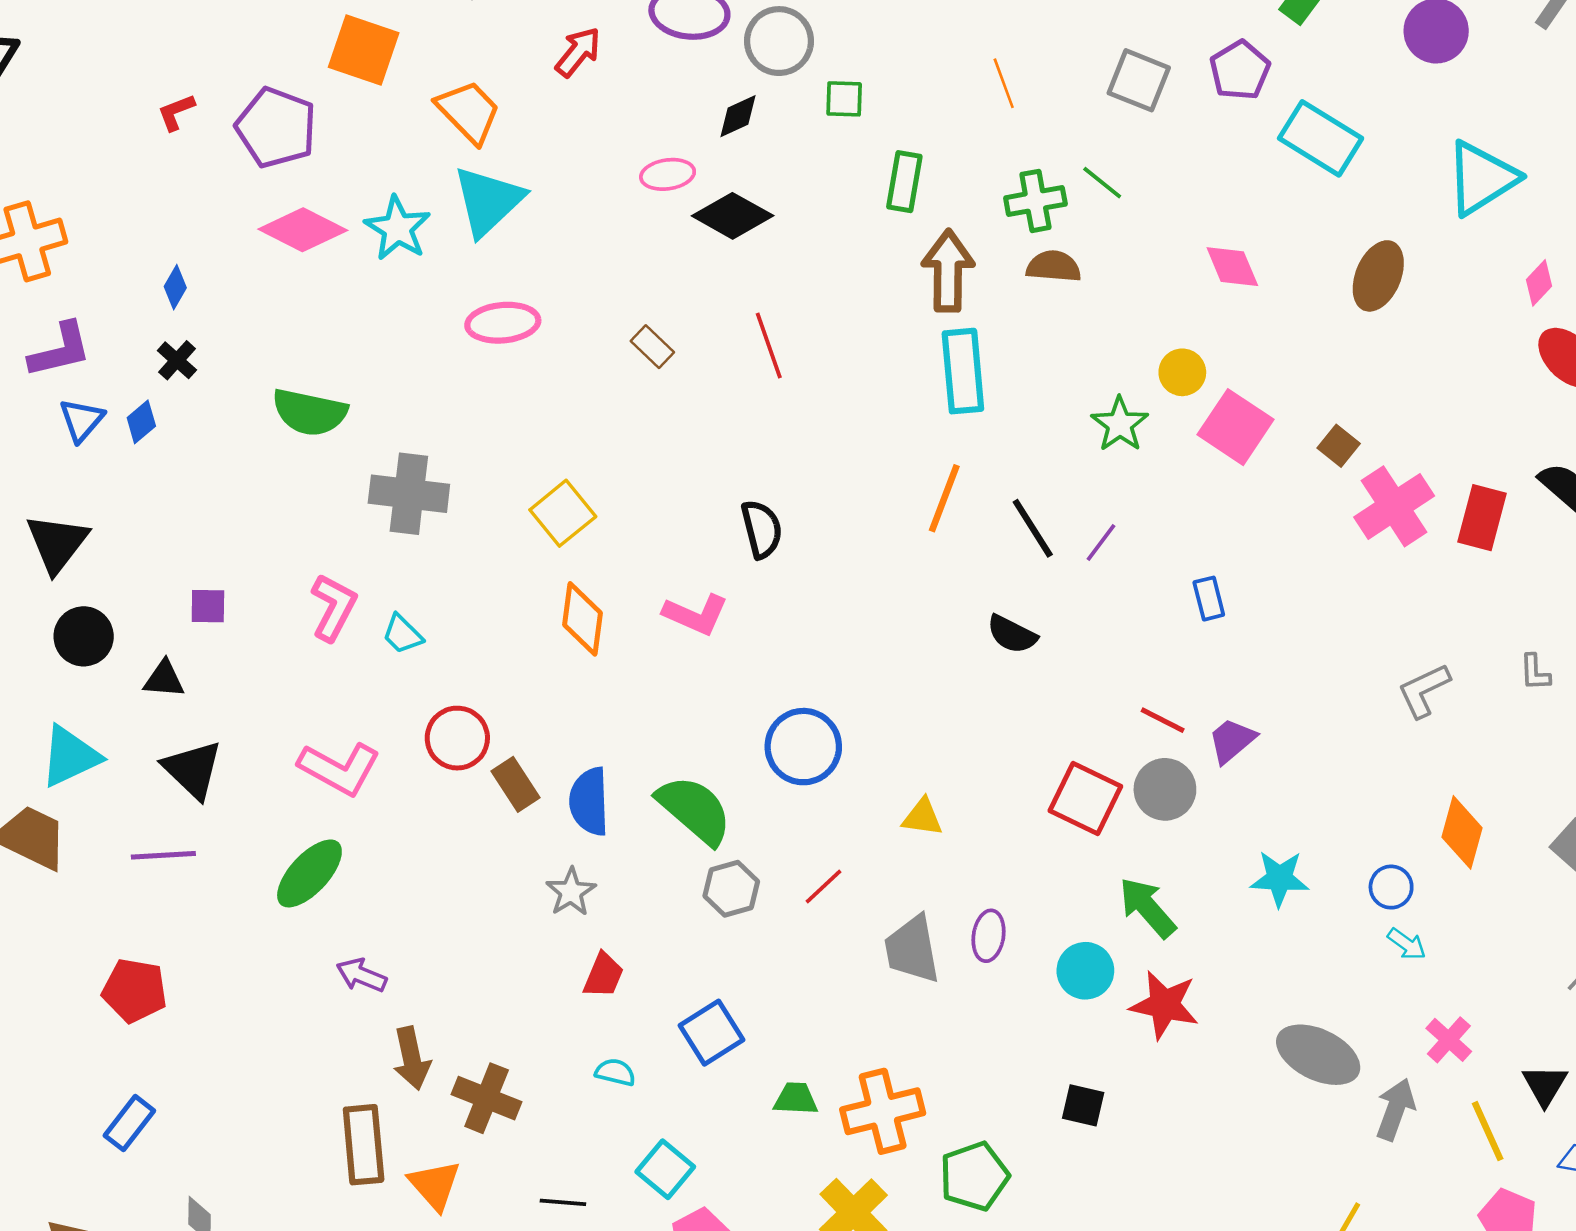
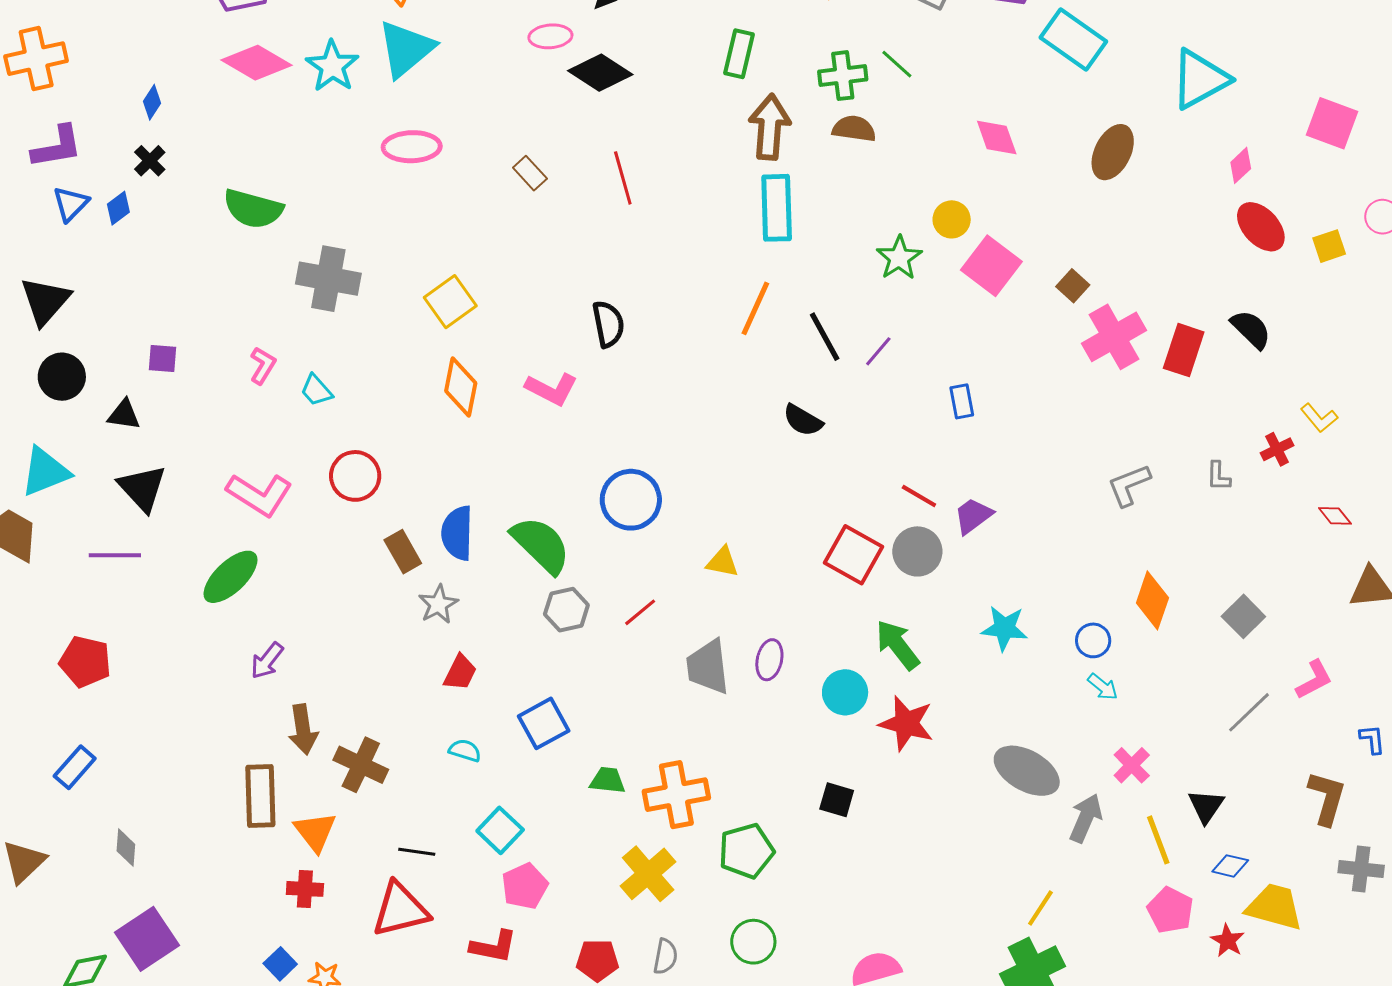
pink L-shape: (334, 607) -> (263, 366), size x0.7
brown rectangle: (515, 784) -> (403, 552), moved
purple arrow: (361, 975) -> (267, 661), turned -78

